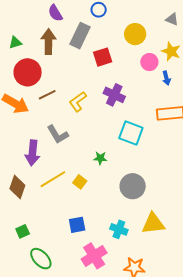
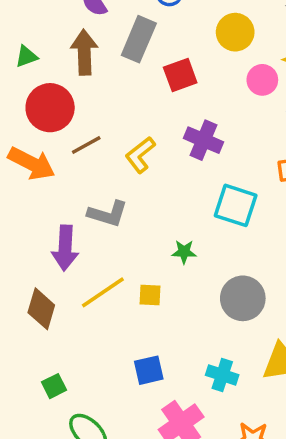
gray L-shape: (58, 134) -> (108, 214), turned -40
yellow square: (80, 182) -> (150, 295), turned -32

